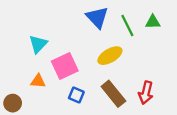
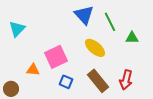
green triangle: (153, 22) -> (132, 38), moved
cyan triangle: (38, 44) -> (17, 29), moved
yellow ellipse: (110, 56) -> (95, 48), turned 70

